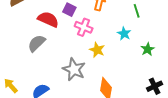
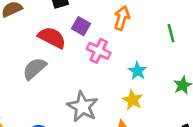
cyan star: (124, 34) -> (137, 71), moved
yellow star: (97, 50) -> (133, 100), moved

